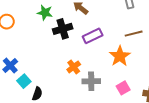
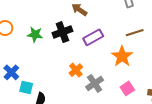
green star: (45, 13) -> (35, 34), moved
cyan square: (24, 81) -> (26, 87), turned -32
gray cross: (91, 81) -> (95, 83), turned -30

